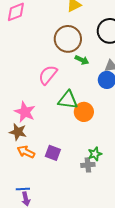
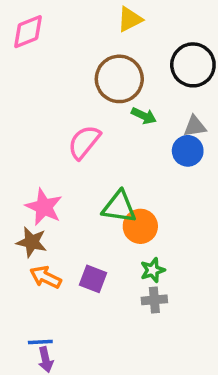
green triangle: (68, 100) -> (119, 207), moved
orange circle: (84, 112) -> (140, 226), moved
green star: (95, 154) -> (153, 270), moved

